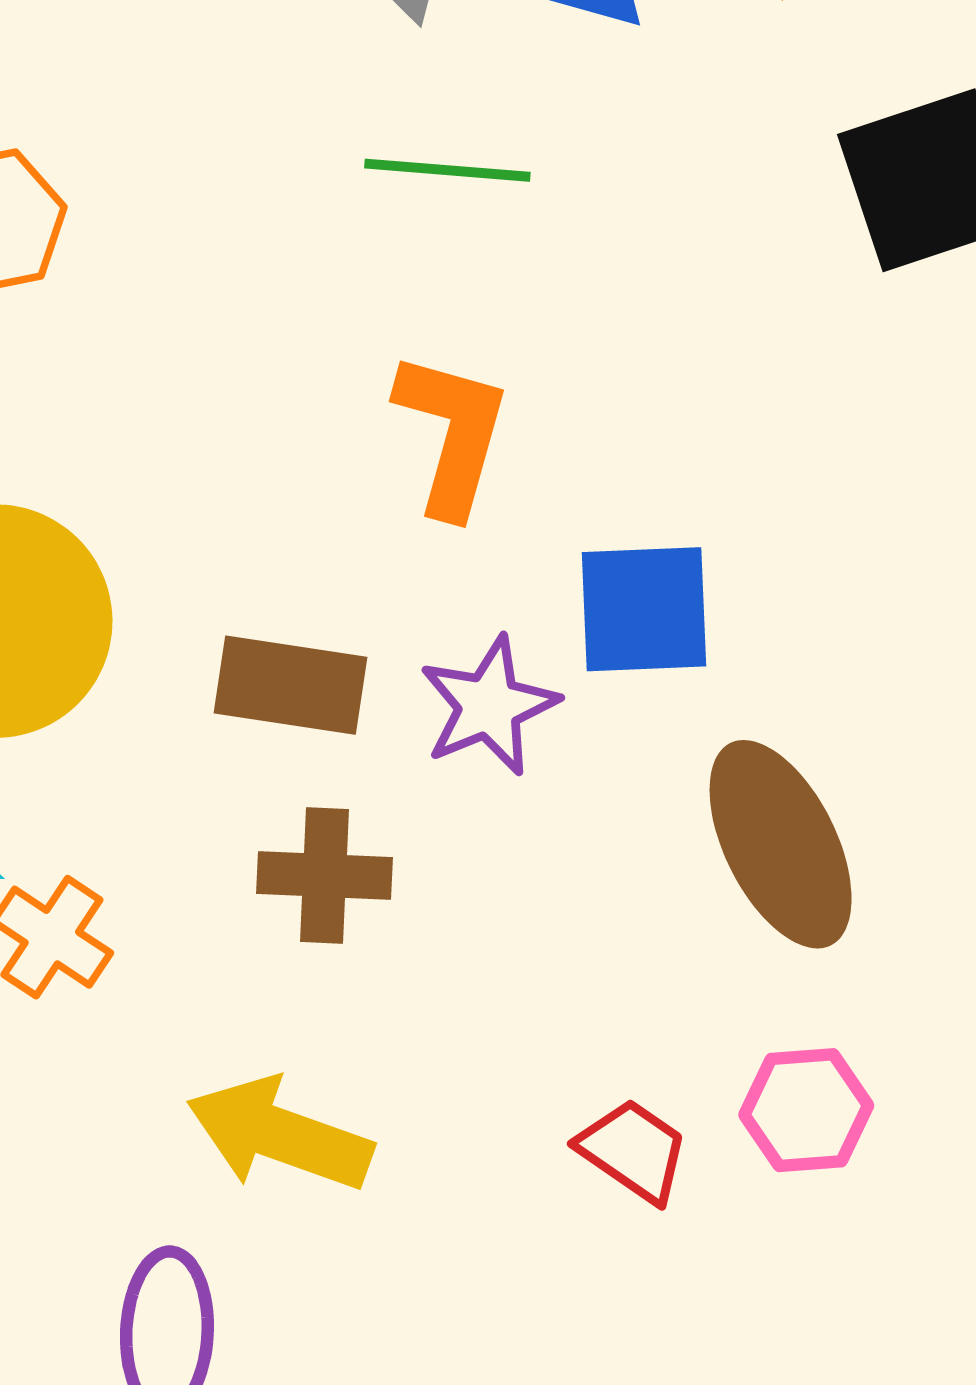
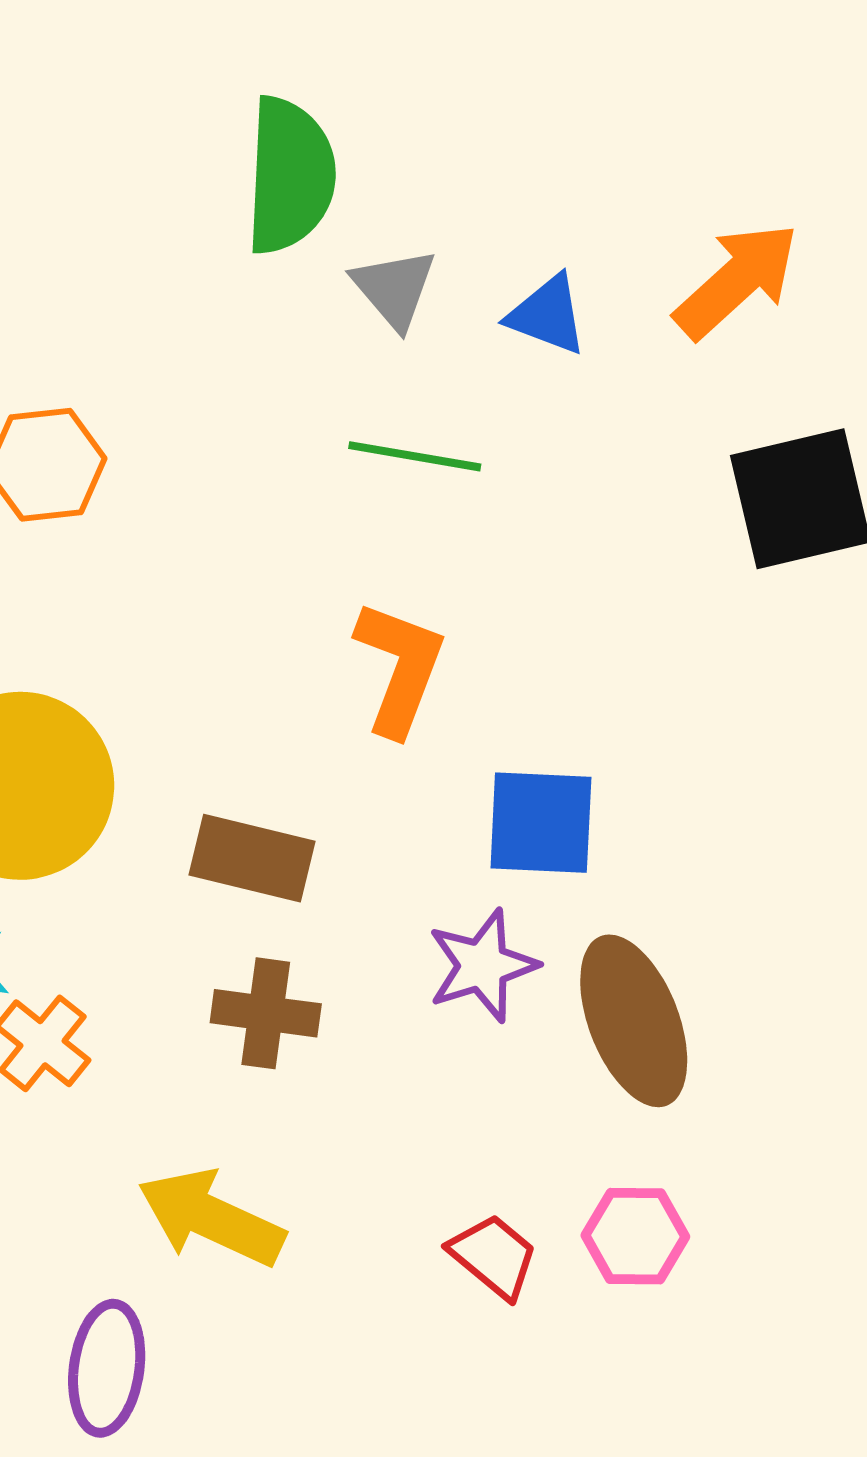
purple star: (489, 706) -> (482, 966), moved

